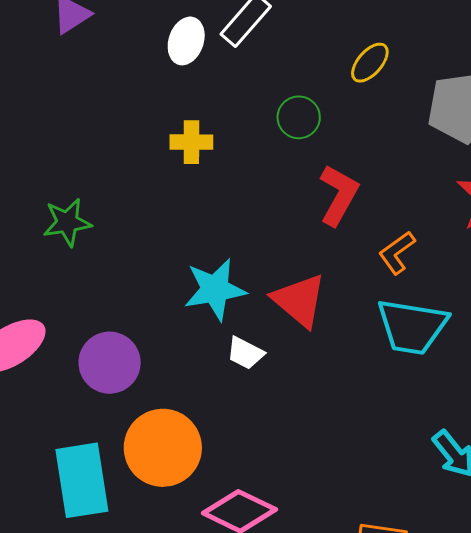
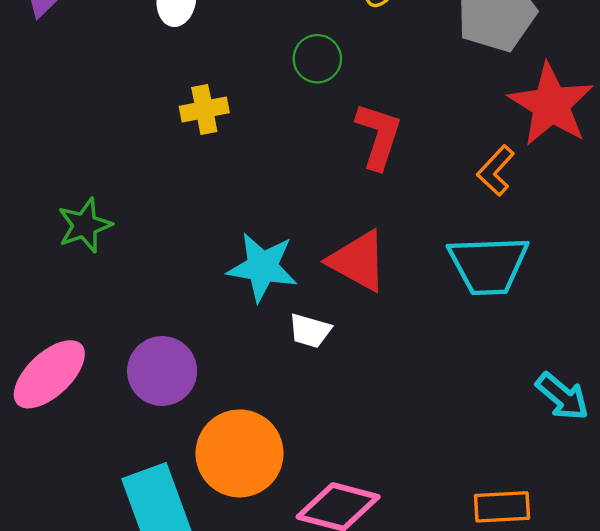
orange L-shape: (397, 253) -> (496, 171), moved
cyan star: (215, 289) -> (262, 267), turned 30

